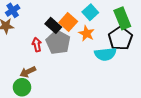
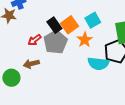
red arrow: (37, 45) -> (35, 40), turned -128
brown arrow: (28, 72) -> (31, 64), moved

